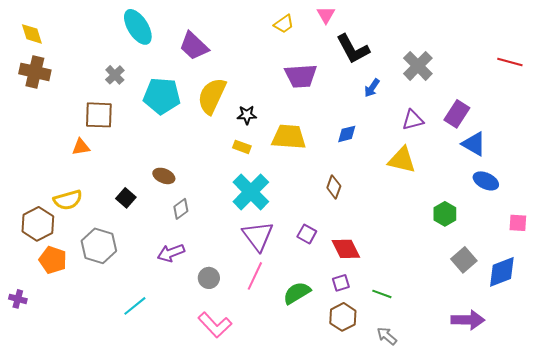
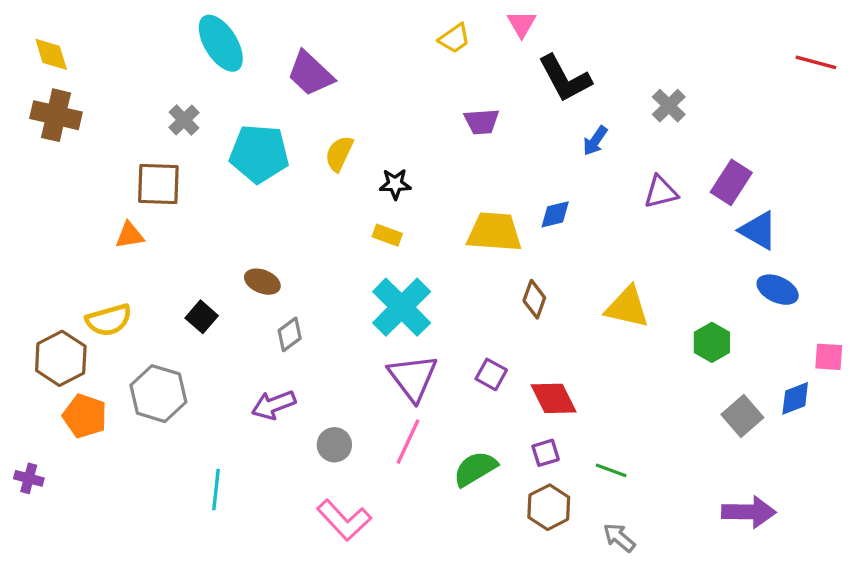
red line: (510, 62) -> (816, 62), moved
gray cross: (418, 66) -> (669, 106), size x0.7
purple trapezoid: (301, 76) -> (482, 122), size x0.7
yellow semicircle: (212, 96) -> (339, 154), size x0.6
yellow trapezoid: (289, 137) -> (494, 232), moved
yellow triangle: (402, 160) -> (627, 307), moved
blue diamond: (502, 272) -> (795, 398), moved, size x0.7
cyan line: (135, 306) -> (216, 490), turned -45

